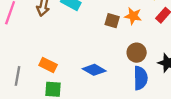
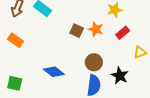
orange rectangle: (48, 65) -> (16, 40), moved

